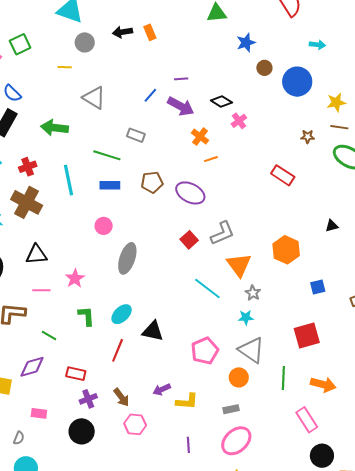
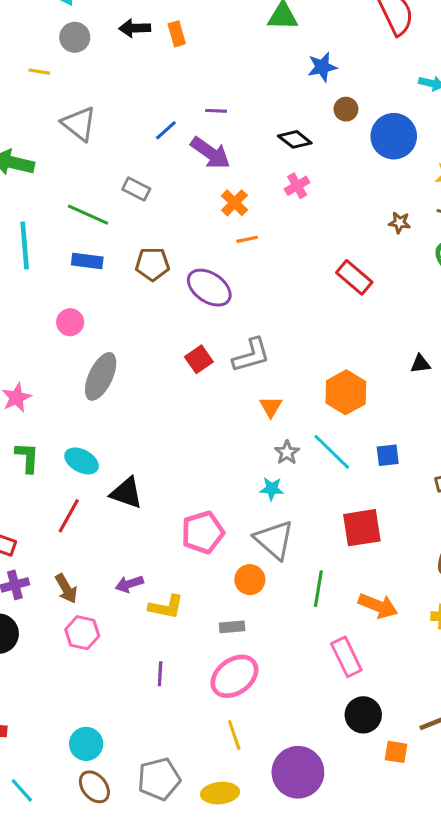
black diamond: (221, 101) -> (295, 139), moved
orange triangle: (239, 265) -> (271, 407), size x0.6
cyan line: (207, 288) -> (332, 452), moved
cyan ellipse: (122, 314) -> (82, 461), turned 65

